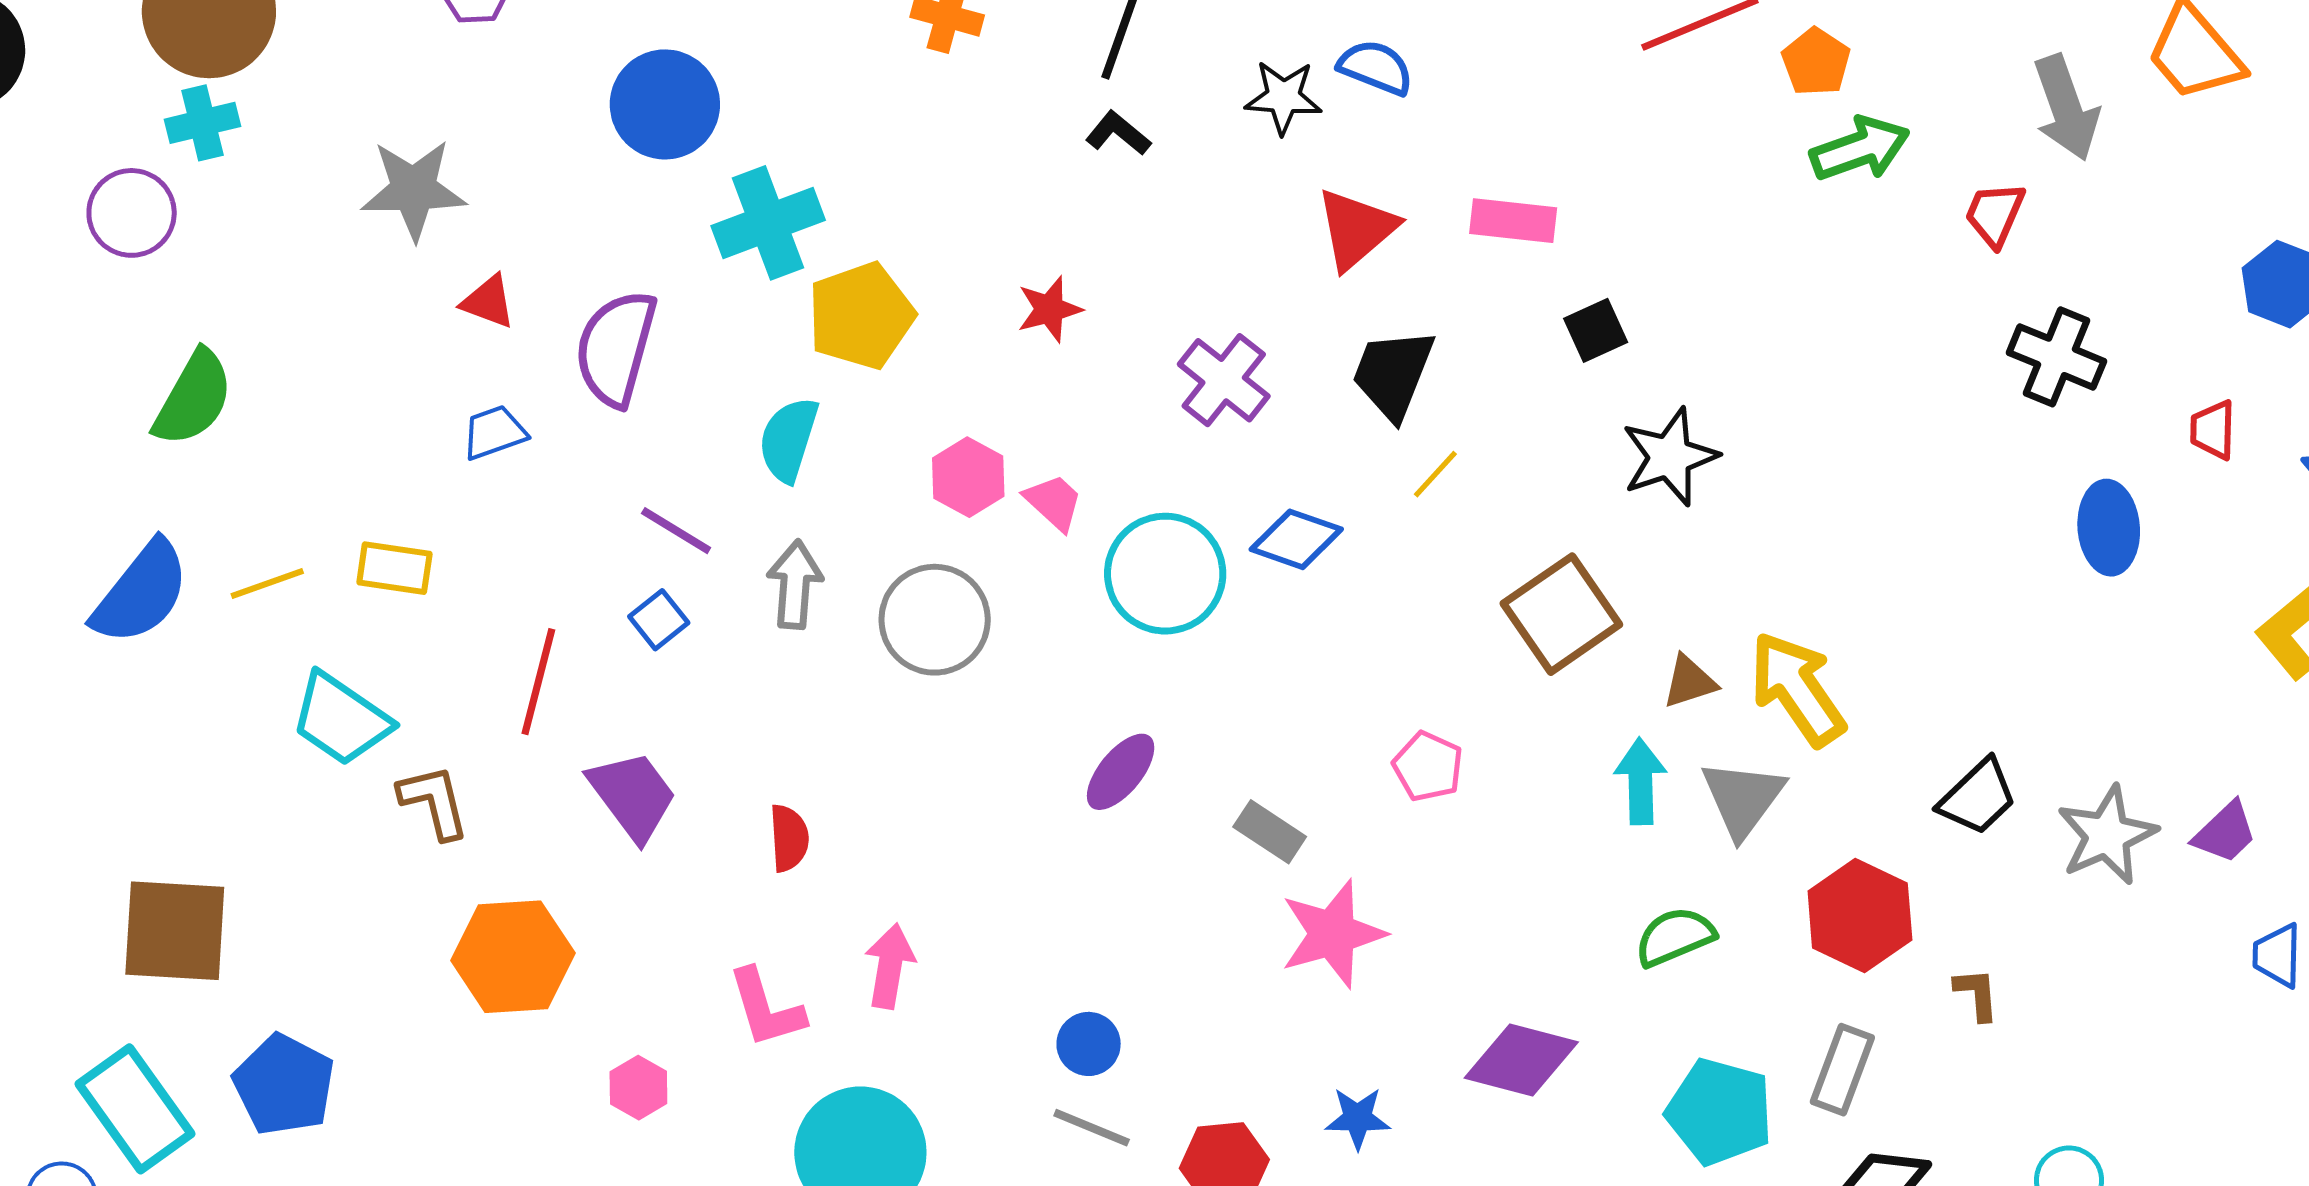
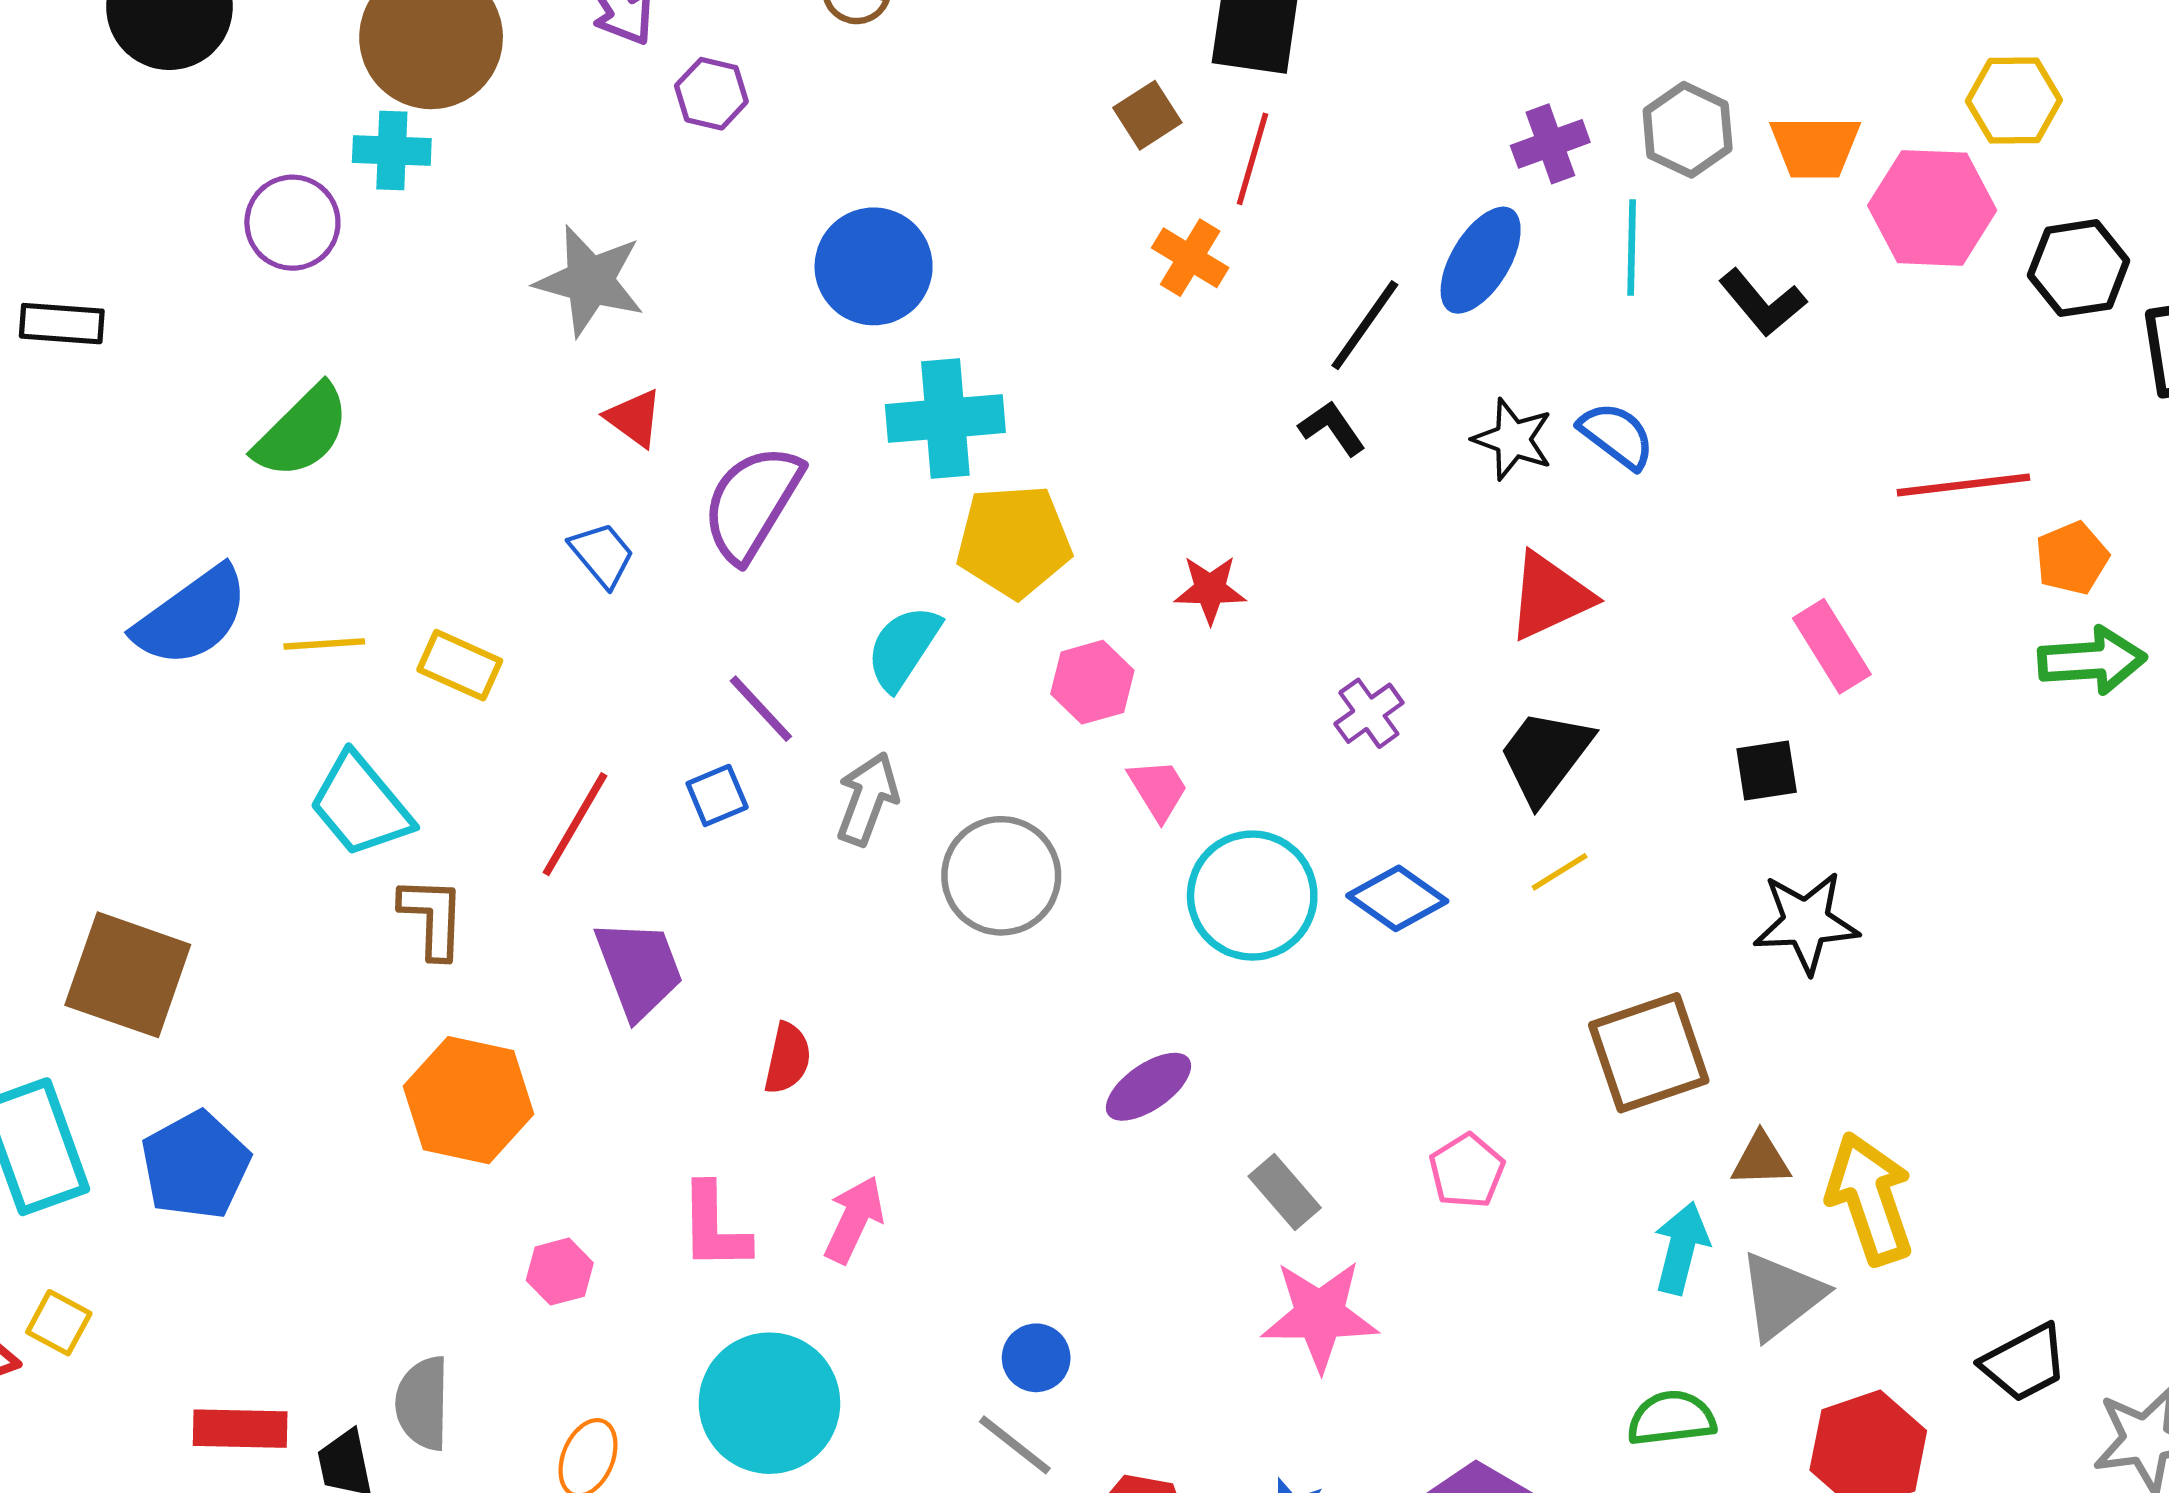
pink rectangle: (1513, 221) -> (1832, 646), moved, turned 36
purple cross: (1224, 380) -> (1369, 713), size x0.7
blue trapezoid: (494, 433) -> (602, 555), turned 54
pink hexagon: (968, 477) -> (1092, 682), moved

